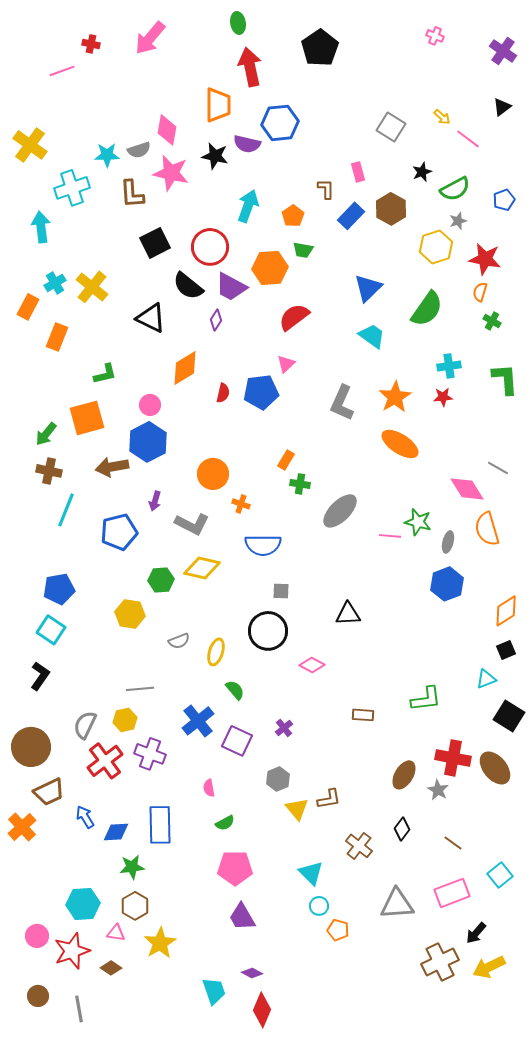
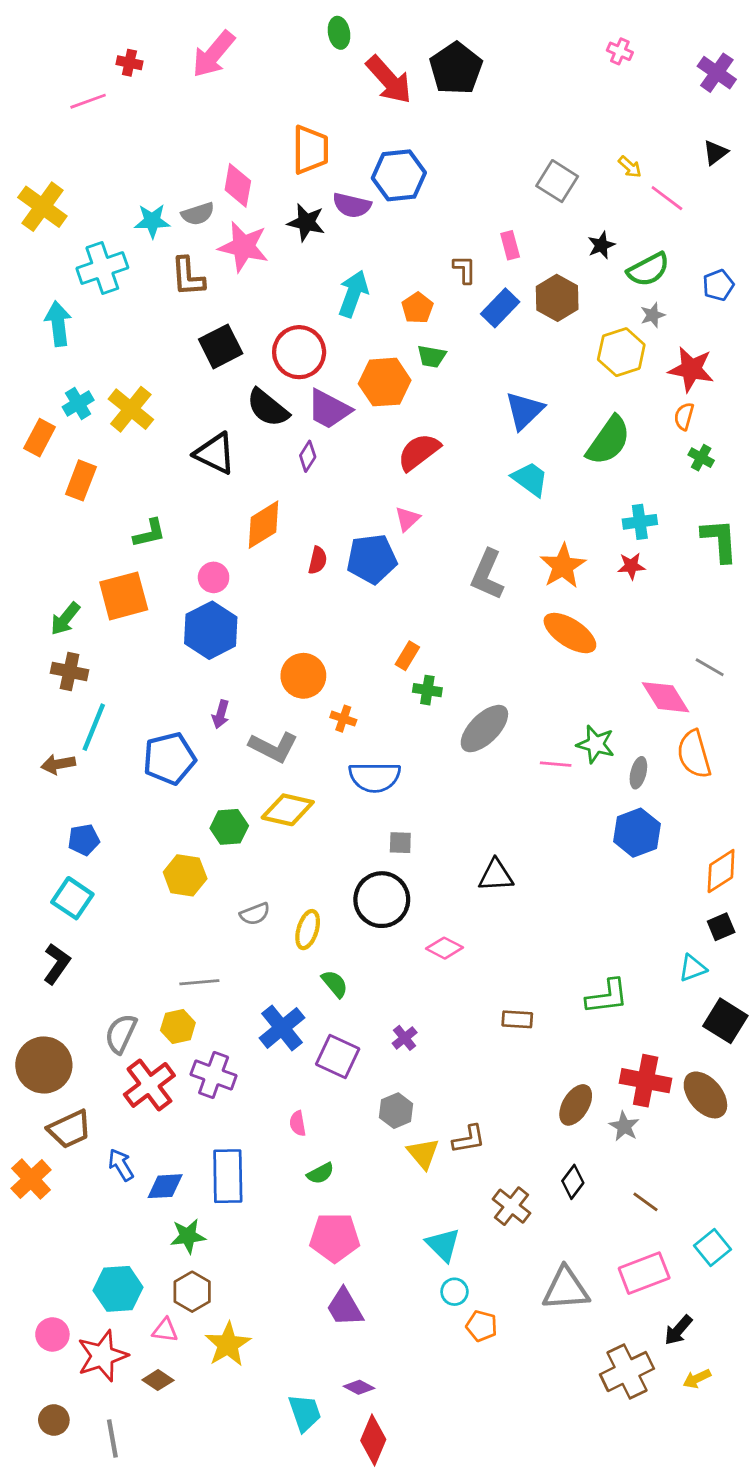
red arrow: (250, 67) -> (389, 80), moved, turned 150
brown arrow: (112, 467) -> (58, 764), moved, size x0.7
blue pentagon: (59, 589) -> (84, 840), size x0.7
yellow arrow: (489, 967) -> (697, 1379), size x0.6

